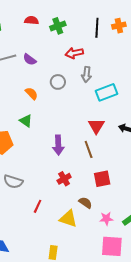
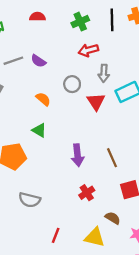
green cross: (58, 26) -> (80, 22), moved
red triangle: (96, 126) -> (96, 102), moved
red line: (38, 206) -> (56, 235), moved

